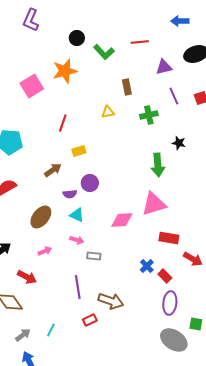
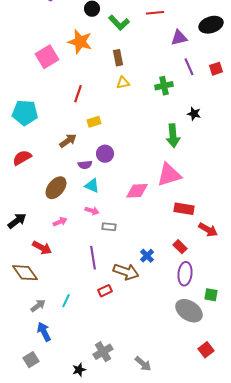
orange star: (65, 71) -> (80, 42), turned 30
brown rectangle: (127, 87) -> (118, 58), moved
blue cross: (147, 266) -> (147, 256), moved

